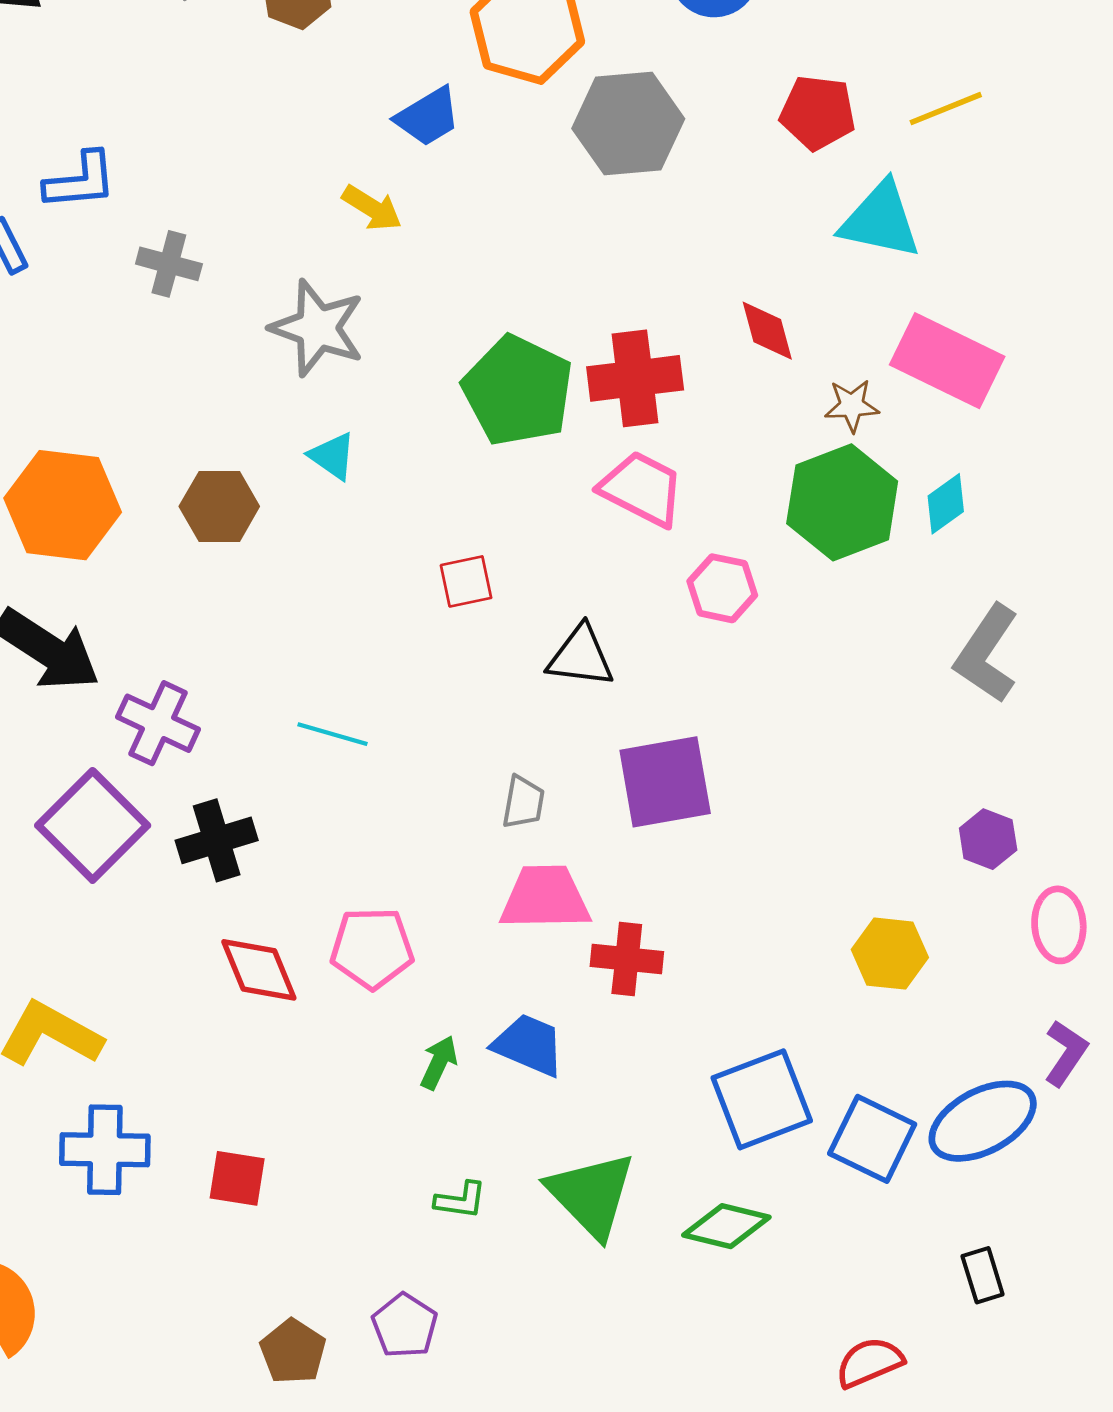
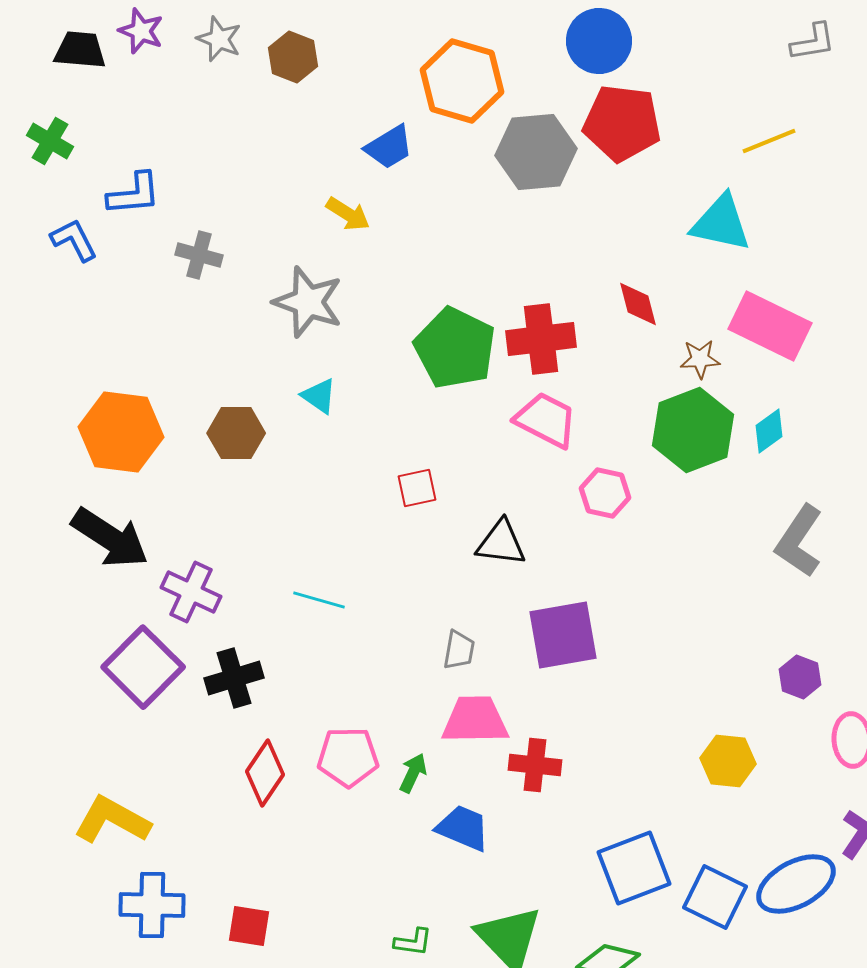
red pentagon: (818, 113) -> (622, 123), moved, size x1.4
red diamond: (259, 970) -> (265, 773), turned 56
green arrow: (439, 1063) -> (413, 773), moved

